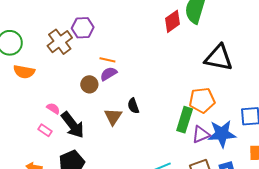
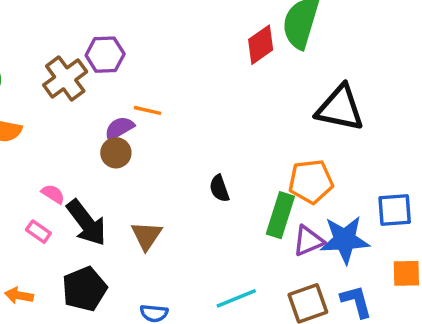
purple semicircle: (109, 74) -> (119, 128), moved
black semicircle: (133, 106) -> (219, 188), moved
brown triangle: (113, 117) -> (146, 236), moved

